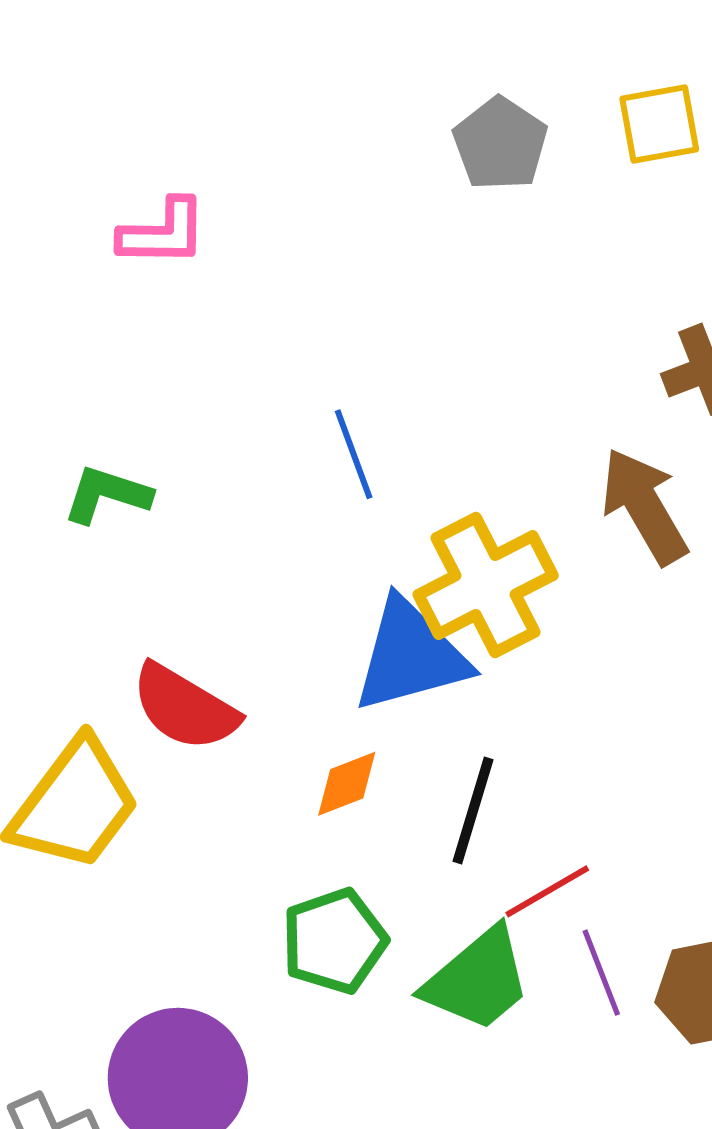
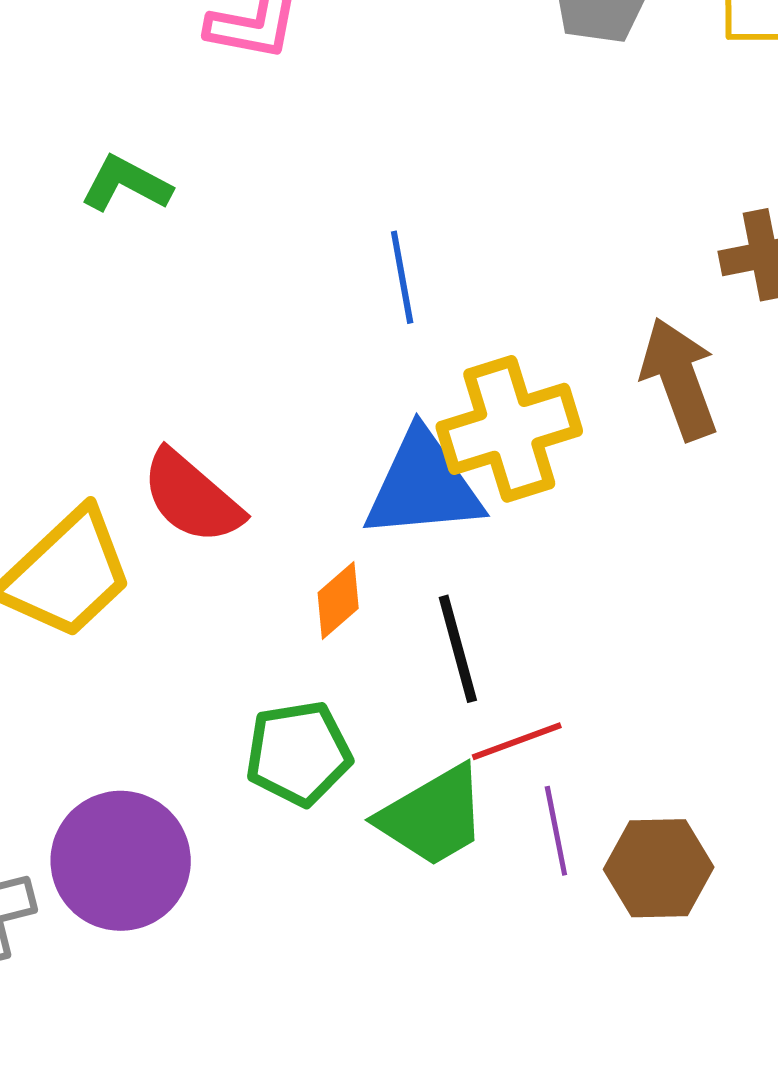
green L-shape: (107, 494) -> (126, 184), moved
orange diamond: (347, 784) -> (338, 600), turned -30
black line: (473, 811) -> (458, 649), turned -42

